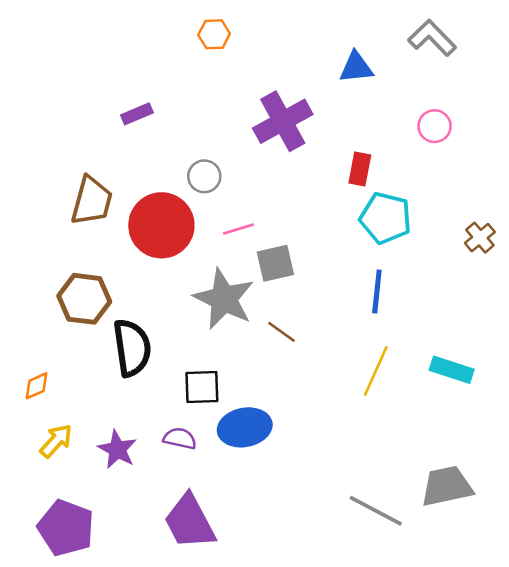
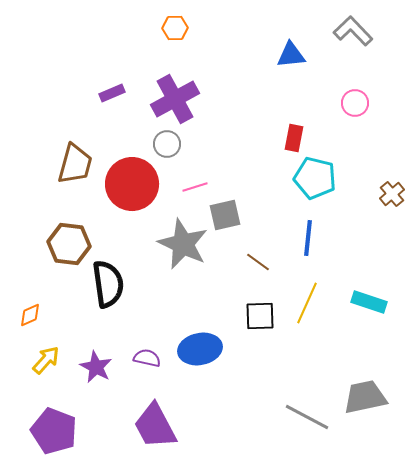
purple cross: (283, 121) -> (175, 99), moved
brown line: (281, 332) -> (258, 262), moved
black square: (202, 387) -> (260, 316), moved

